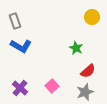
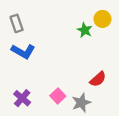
green star: (76, 48) -> (85, 30), moved
gray star: (85, 92) -> (81, 103), moved

